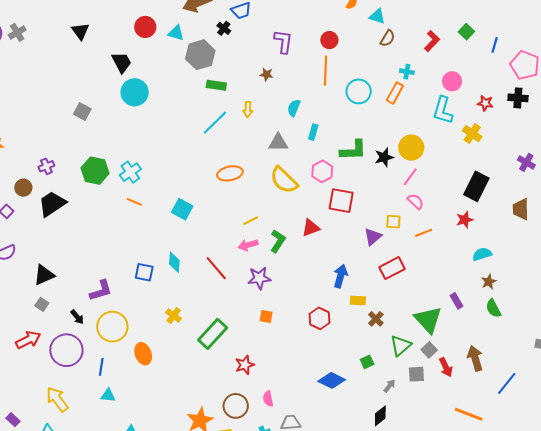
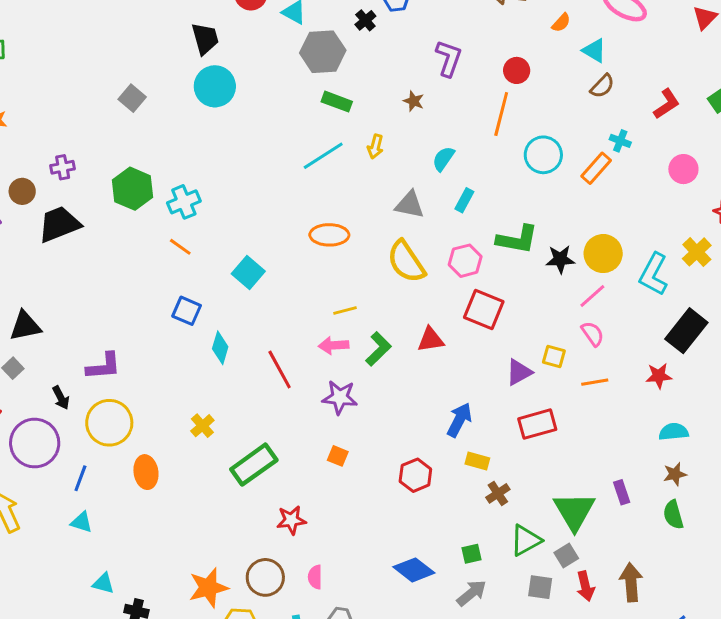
cyan L-shape: (443, 110) -> (654, 274), moved
blue square: (144, 272) -> (187, 311), moved
gray arrow: (389, 386) -> (472, 593), moved, size x1.5

